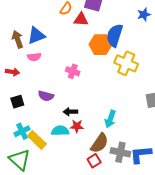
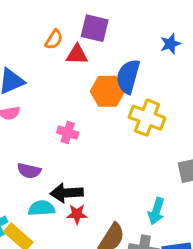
black arrow: (70, 112) -> (67, 193), size x1.5
cyan arrow: (110, 119) -> (156, 211), moved
cyan semicircle: (60, 131) -> (42, 208), moved

